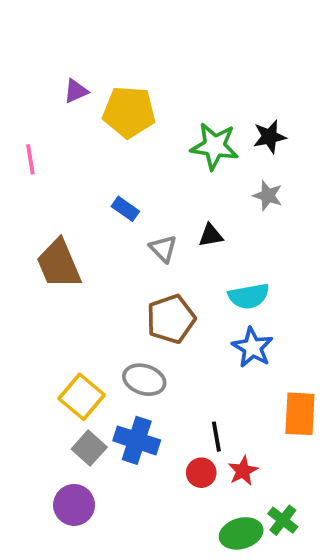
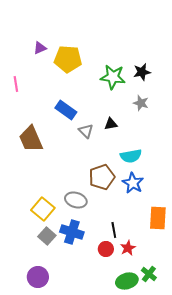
blue rectangle: (125, 209) -> (66, 110), size x1.5
brown pentagon: (171, 319) -> (102, 177), moved
purple circle: (74, 505) -> (38, 277), moved

